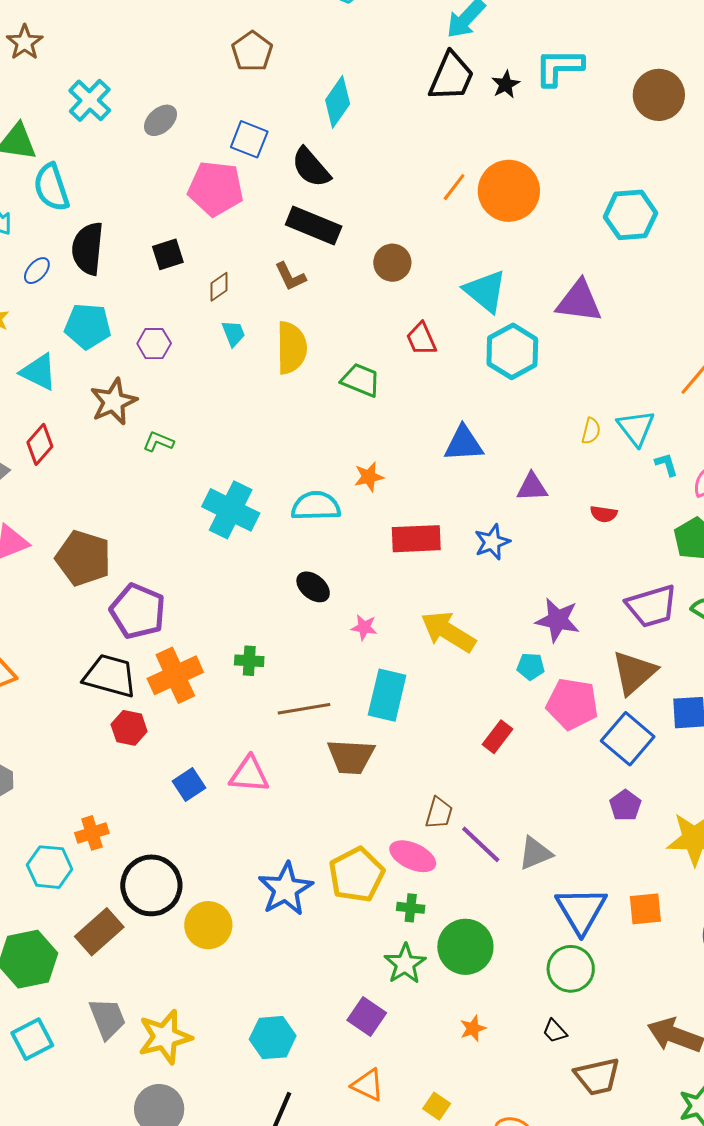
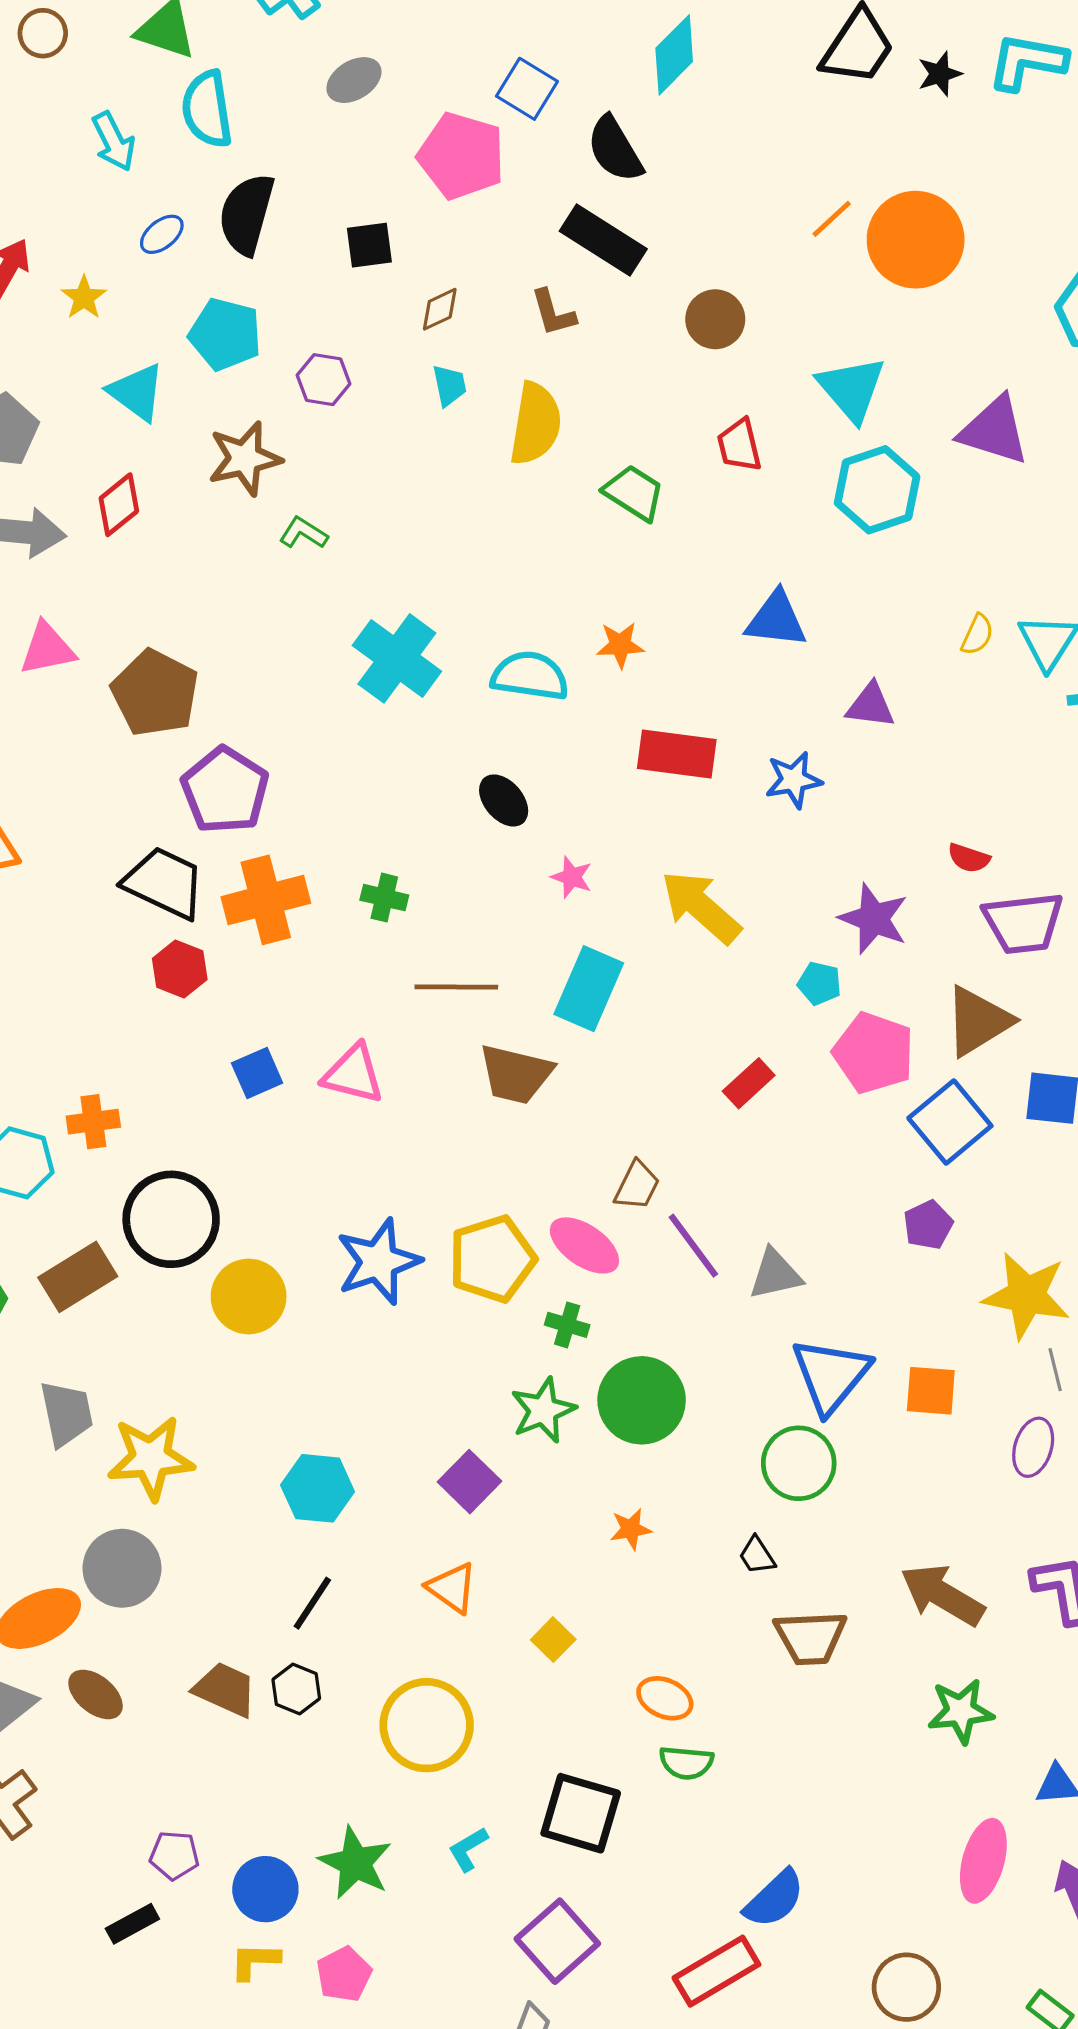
gray ellipse: (160, 120) -> (354, 80), moved
red semicircle: (604, 514) -> (969, 858), moved

